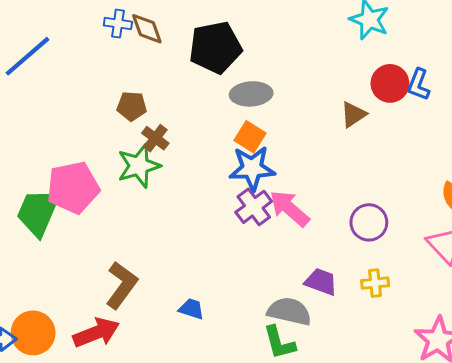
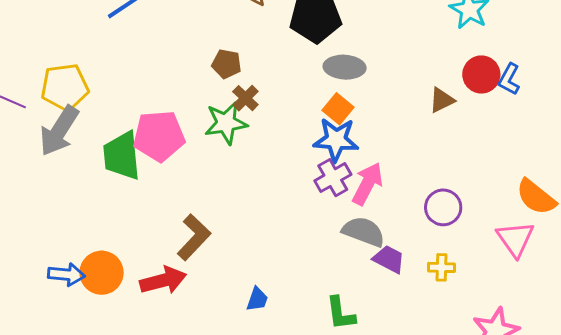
pink arrow: (289, 208) -> (367, 184), turned 69
green trapezoid: (38, 212) -> (122, 156), turned -36
blue trapezoid: (191, 309) -> (257, 299), moved, turned 84
gray semicircle: (289, 311) -> (364, 232), moved

